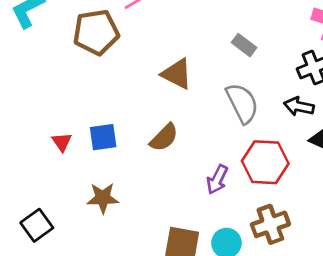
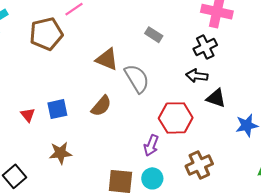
gray semicircle: (242, 103) -> (137, 78), moved
purple arrow: (217, 180) -> (151, 145), moved
brown cross: (270, 224) -> (199, 165), moved

